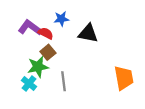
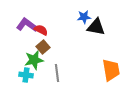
blue star: (61, 19) -> (84, 17), moved
black triangle: (88, 33) -> (96, 27), moved
cyan cross: (29, 84) -> (26, 75), turned -32

